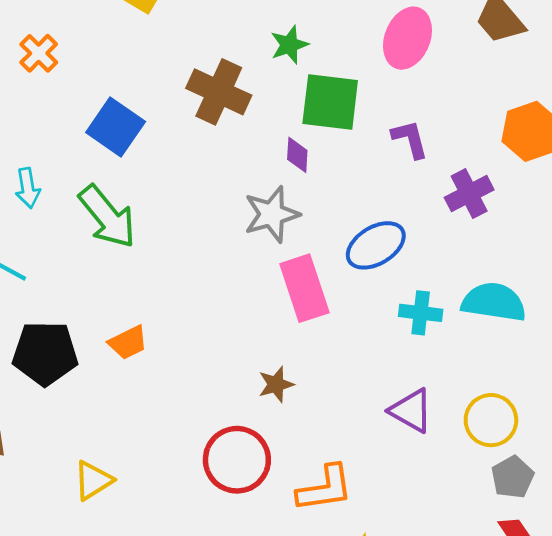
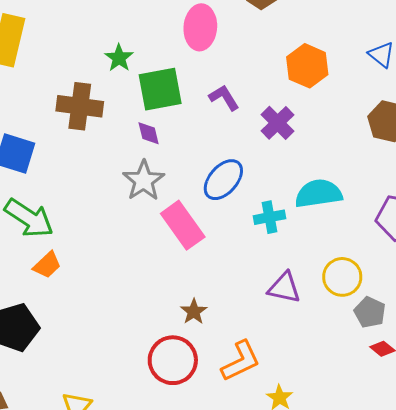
orange trapezoid: (128, 343) -> (47, 265), moved
brown star: (276, 384) -> (194, 312), moved

